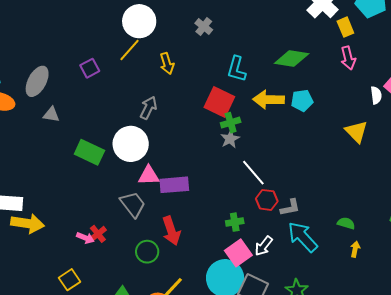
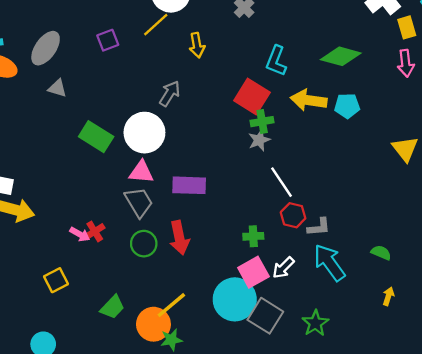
pink triangle: (149, 176) -> (141, 172), moved
yellow arrow: (355, 249) -> (388, 296), moved
green circle: (147, 252) -> (144, 244), moved

